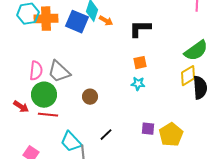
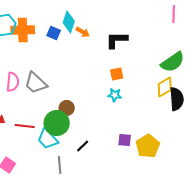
blue square: (77, 22) -> (54, 33), size x0.6
green circle: (44, 95) -> (57, 123), moved
cyan trapezoid: (71, 142) -> (48, 139), moved

